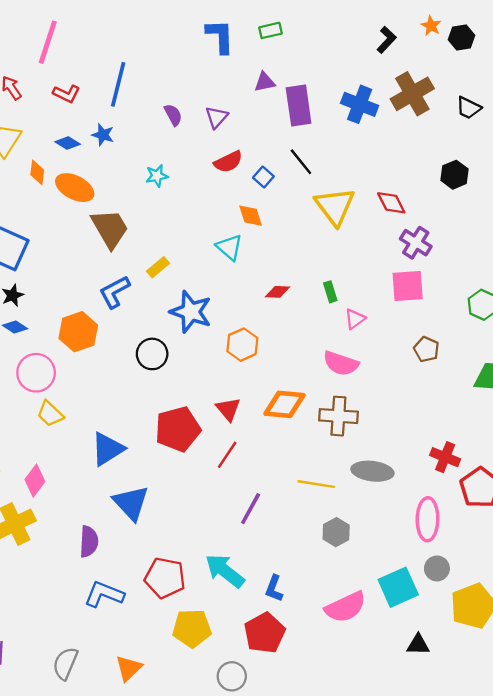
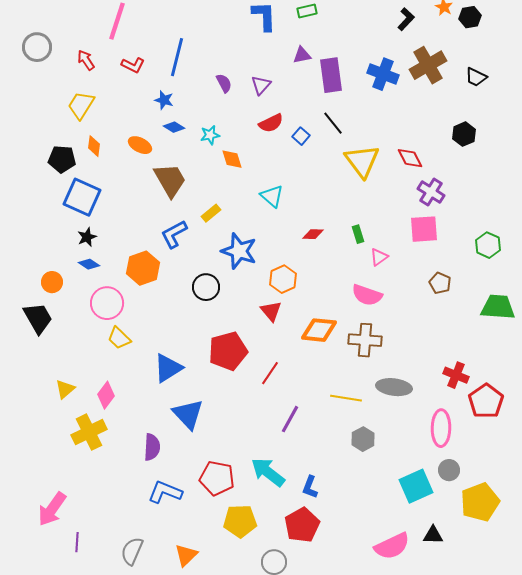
blue diamond: (68, 143) -> (174, 127), moved
orange diamond: (37, 172) -> (94, 146), moved
orange ellipse: (75, 188) -> (140, 145), size x0.7
orange diamond: (251, 216) -> (232, 159), moved
red triangle: (228, 409) -> (271, 311), moved
pink semicircle: (345, 607) -> (392, 546), moved

